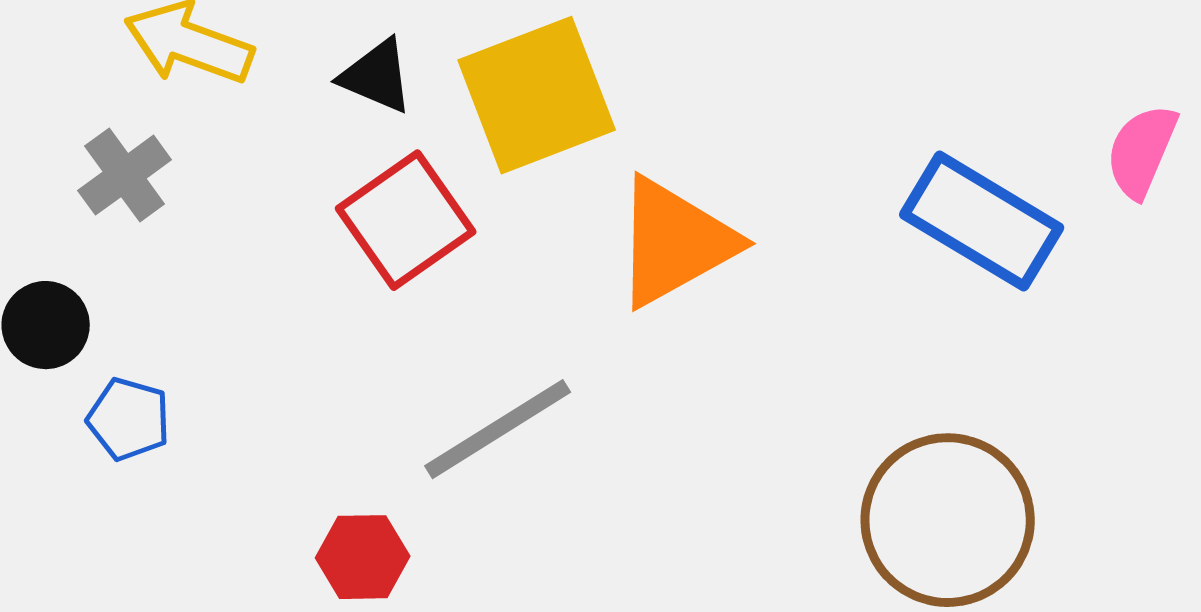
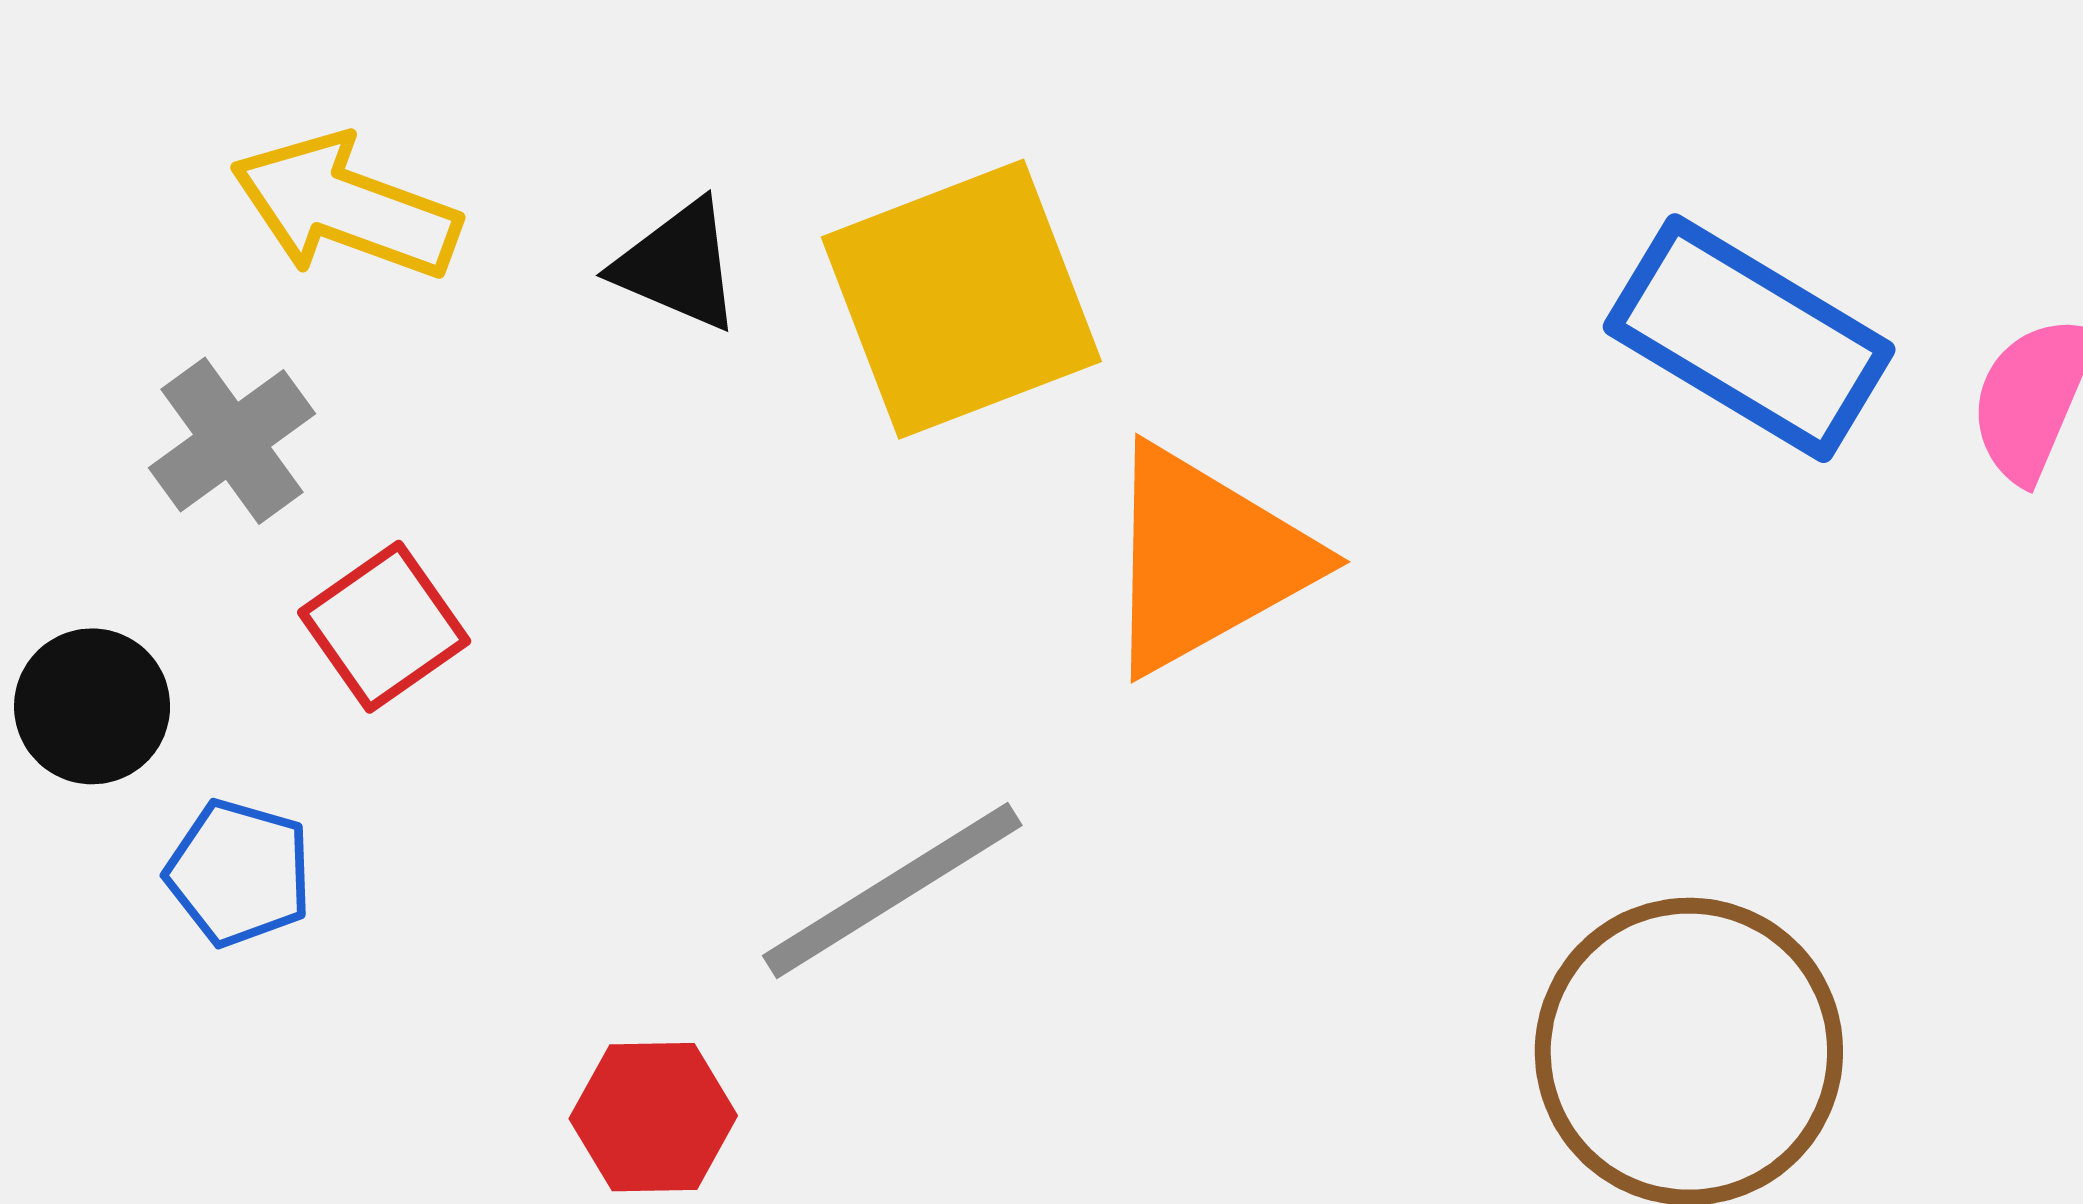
red square: (406, 220) -> (384, 627), moved, size x0.7
blue rectangle: (982, 221) -> (1749, 338), moved

